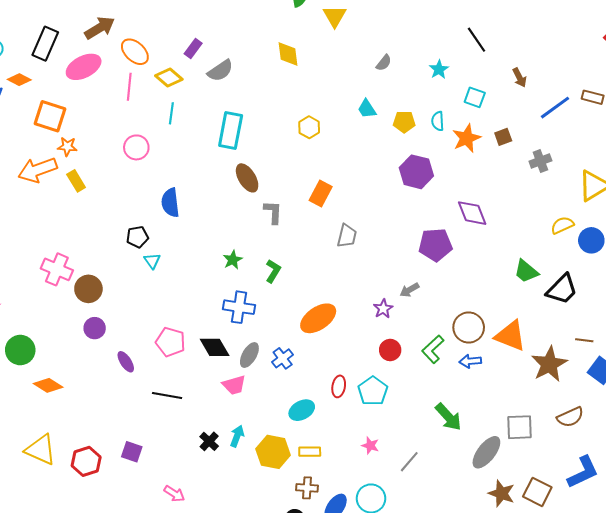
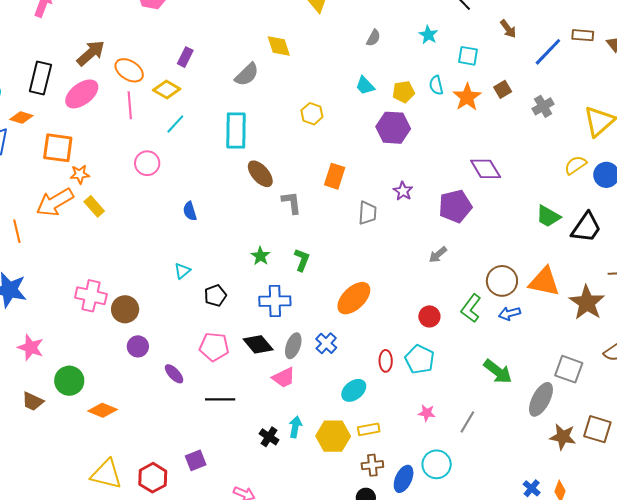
gray semicircle: (220, 71) -> (247, 74), moved
cyan line: (171, 113) -> (175, 124), turned 45
purple hexagon: (416, 172) -> (393, 128), moved
blue semicircle: (170, 203) -> (190, 211), size x0.7
black pentagon: (137, 237) -> (215, 295), moved
cyan triangle: (152, 261) -> (182, 271), turned 36
purple star: (383, 309) -> (403, 191), moved
gray square: (519, 427) -> (569, 369), turned 32
purple square: (132, 452) -> (196, 460), turned -30

